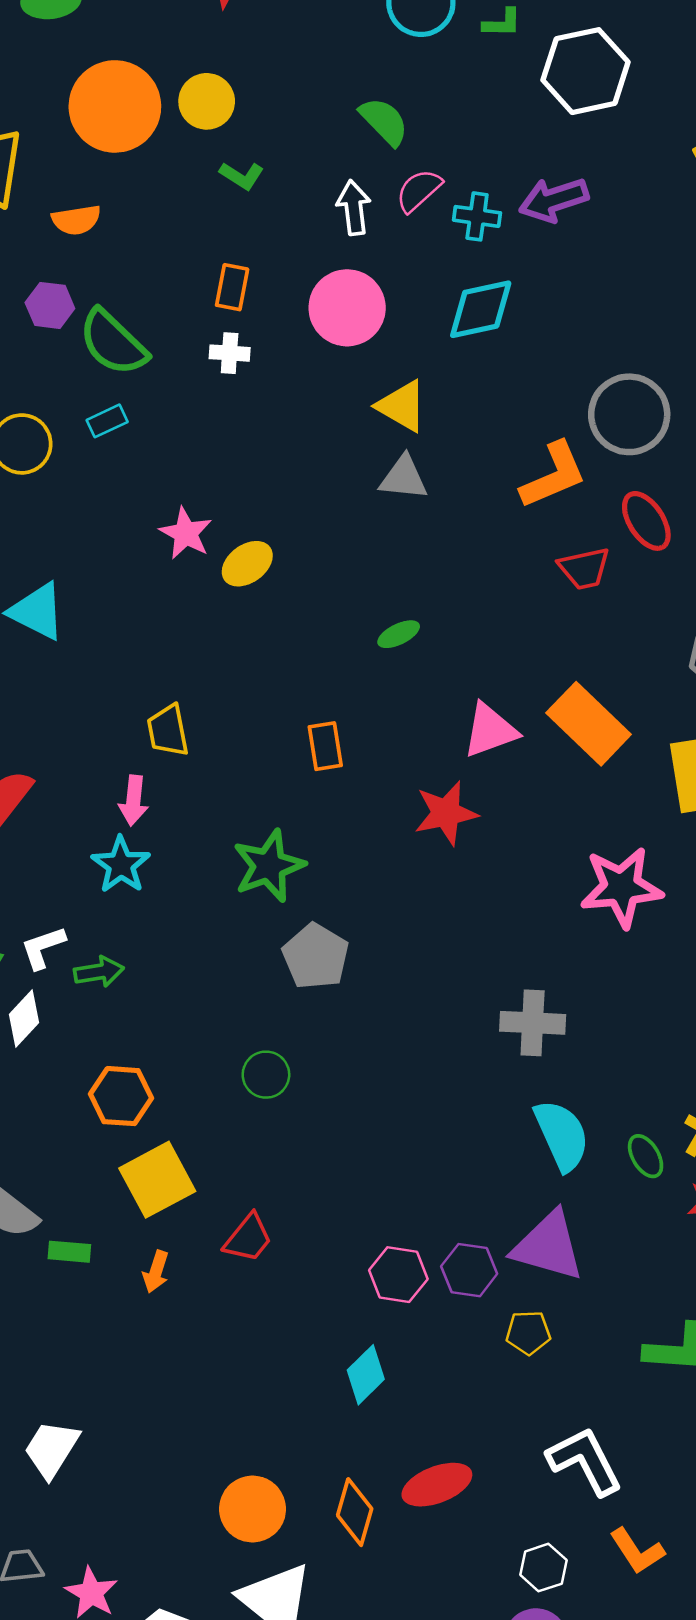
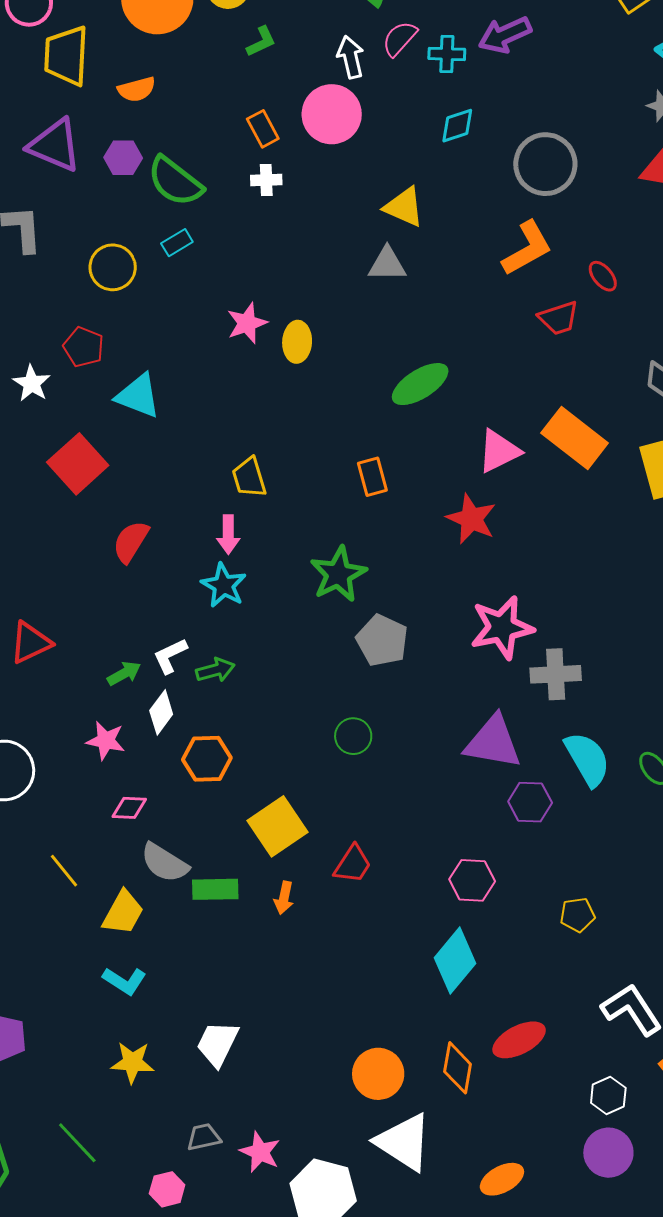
green L-shape: (242, 176) -> (261, 42), turned -52
orange rectangle: (232, 287) -> (263, 129), turned -33
pink circle: (347, 308) -> (332, 114), moved
cyan diamond: (481, 309) -> (457, 126), size x0.7
gray circle: (629, 414) -> (545, 164), moved
gray triangle: (404, 478) -> (387, 264), moved
red ellipse: (646, 521) -> (603, 276), size x0.7
pink star: (186, 533) -> (247, 323), turned 30
yellow ellipse: (247, 564) -> (297, 342), turned -45
green ellipse: (399, 634) -> (420, 384), size x1.8
red star: (446, 813) -> (471, 519), turned -30
pink star: (621, 887) -> (502, 628), moved
orange hexagon: (121, 1096) -> (207, 759), moved
purple triangle: (548, 1246) -> (493, 742), moved
green rectangle: (69, 1252) -> (215, 889), size x1.4
purple hexagon: (469, 1270) -> (530, 802), moved
cyan diamond: (366, 1375) -> (455, 961), size x1.4

